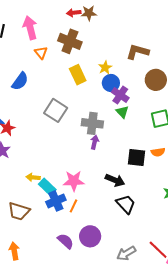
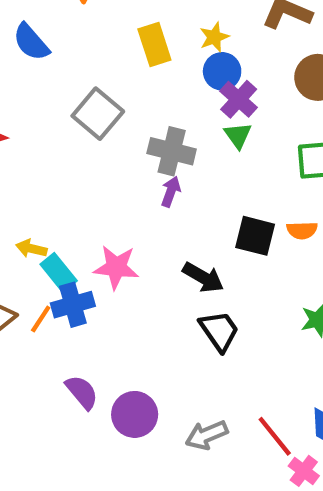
blue semicircle: (20, 81) -> (31, 42), turned 96
orange line: (74, 206) -> (41, 319), moved
purple circle: (90, 236) -> (135, 414), moved

